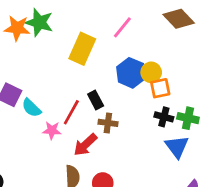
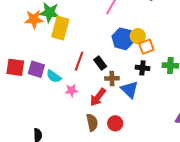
yellow rectangle: (82, 49) -> (60, 28), moved
red line: (71, 112) -> (79, 61), moved
black cross: (164, 117) -> (142, 68), moved
blue triangle: (177, 147) -> (130, 90), moved

